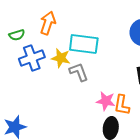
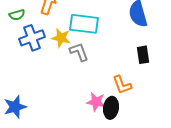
pink star: (106, 101) -> (96, 102), moved
orange L-shape: (122, 105) -> (122, 85), turned -30

